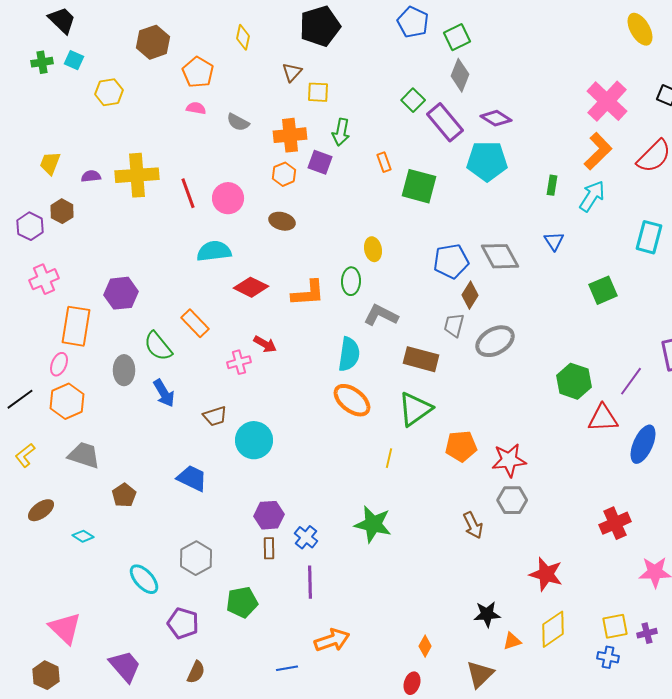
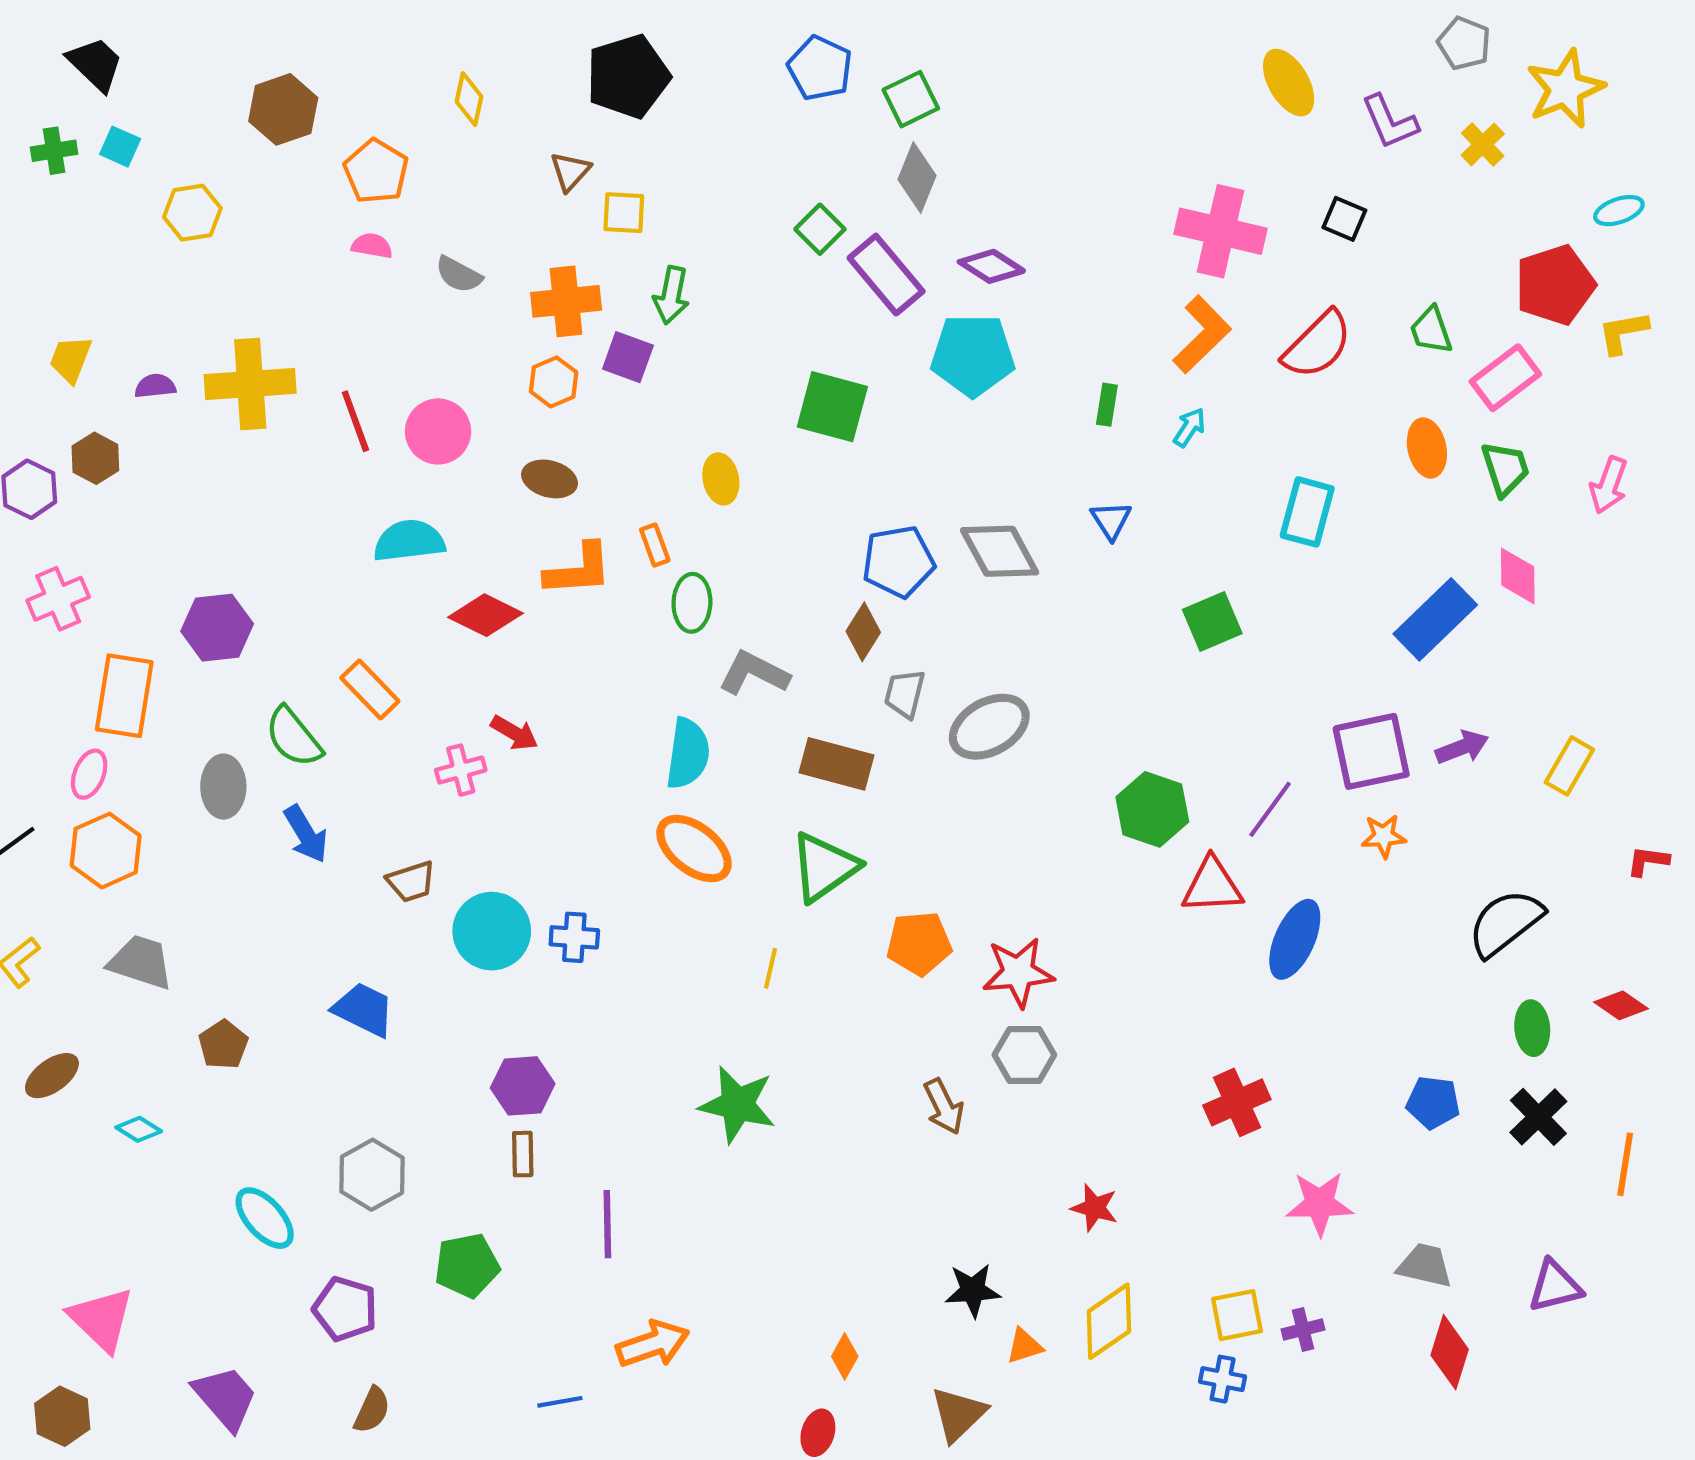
pink cross: (607, 101) -> (1220, 231), turned -30
orange rectangle: (384, 162) -> (655, 545), moved
cyan arrow: (592, 196) -> (1190, 427), size x0.6
yellow ellipse: (373, 249) -> (721, 479), moved
orange L-shape: (308, 293) -> (578, 570), moved
brown diamond: (470, 295) -> (863, 632), moved
blue cross: (306, 537) -> (574, 937), moved, turned -35
red star: (546, 574) -> (1095, 1208), size x0.7

